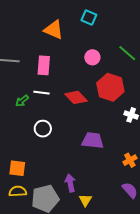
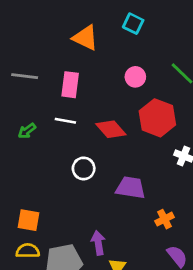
green arrow: (22, 101) -> (27, 131), moved
white circle: (43, 129) -> (84, 168), moved
orange cross: (130, 160) -> (165, 219), moved

